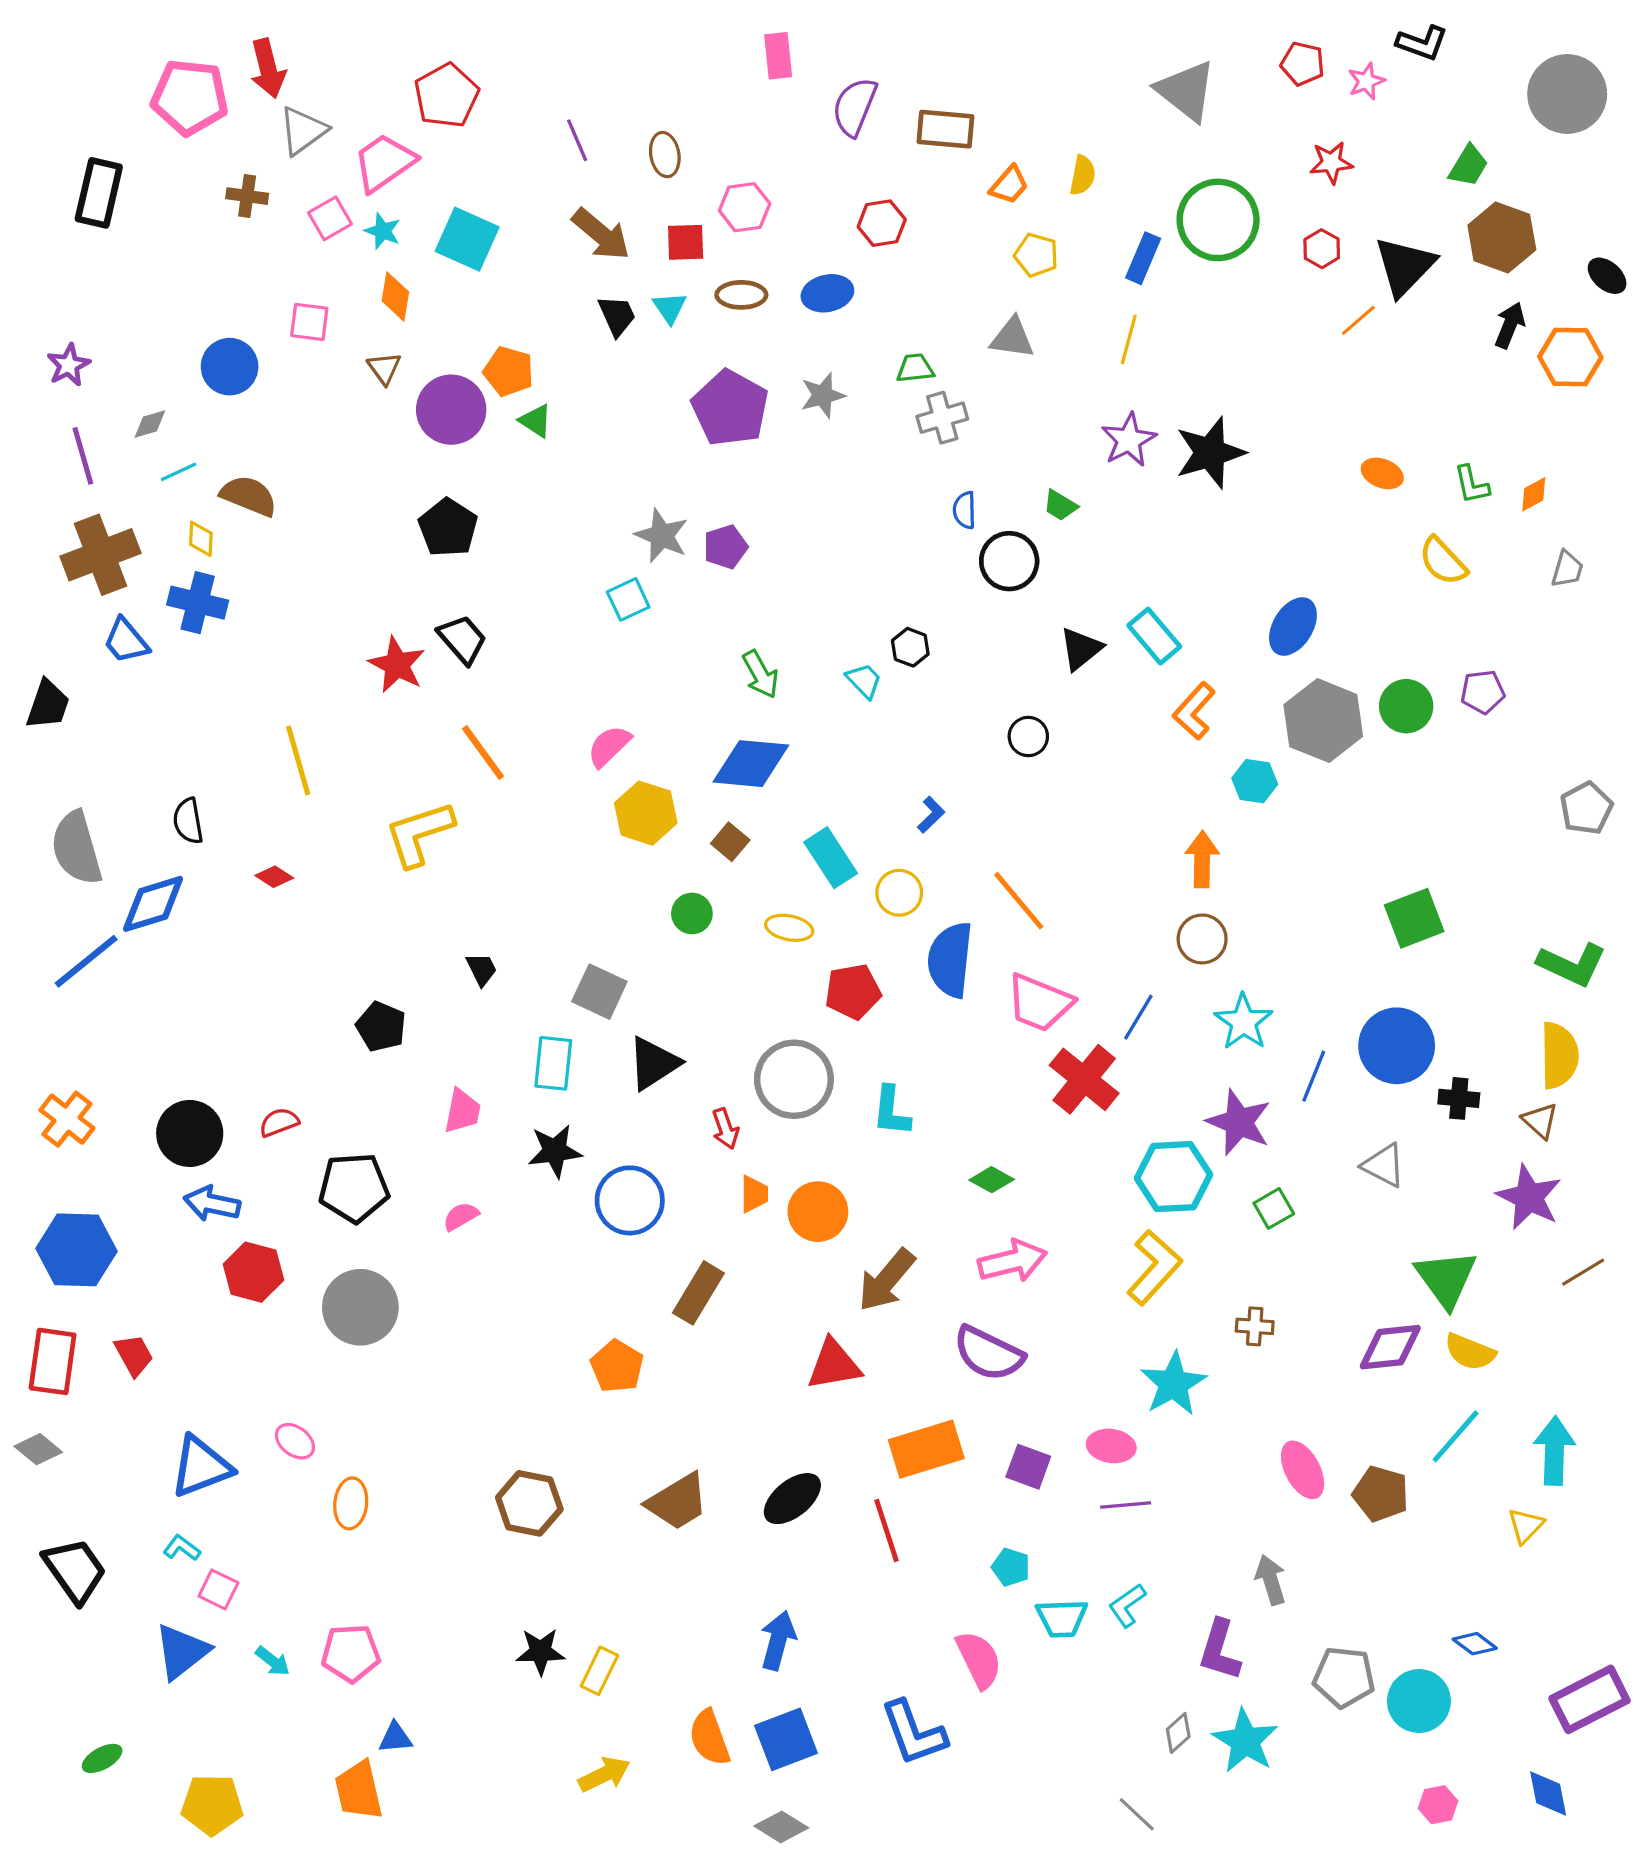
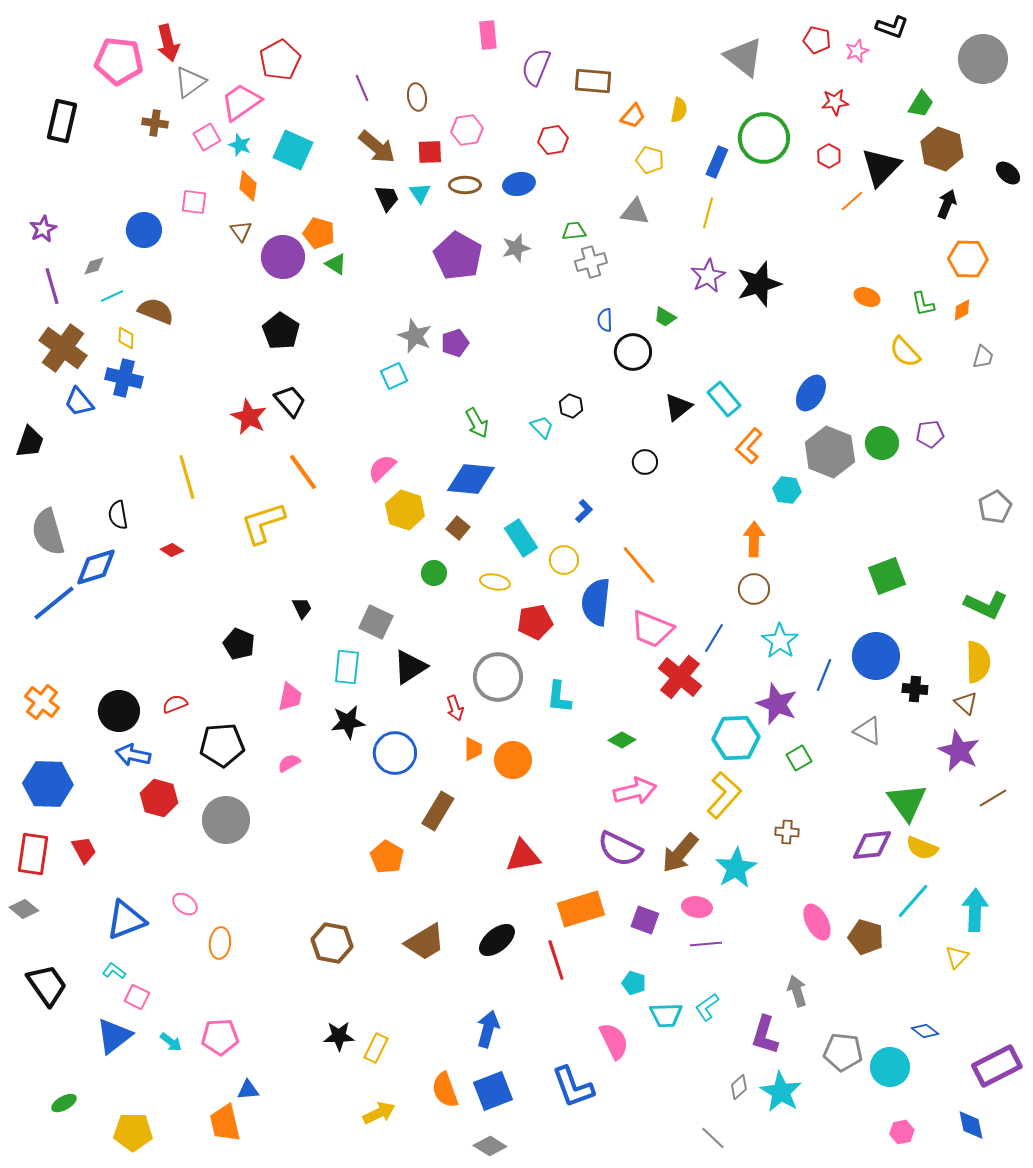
orange hexagon: (1570, 357) -> (968, 259), moved
brown cross: (100, 555) -> (63, 348), turned -33
brown arrow: (886, 1280) -> (680, 853), moved

